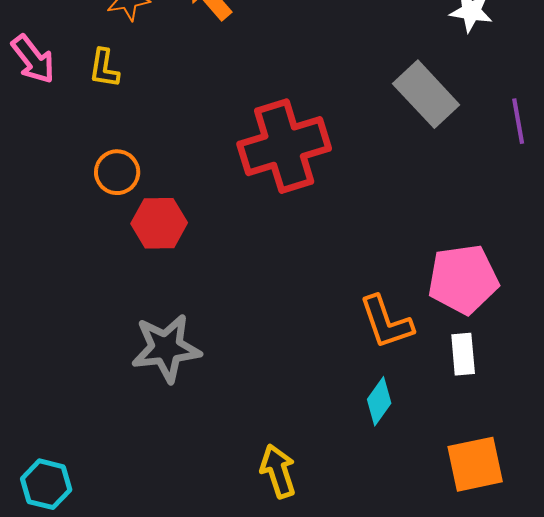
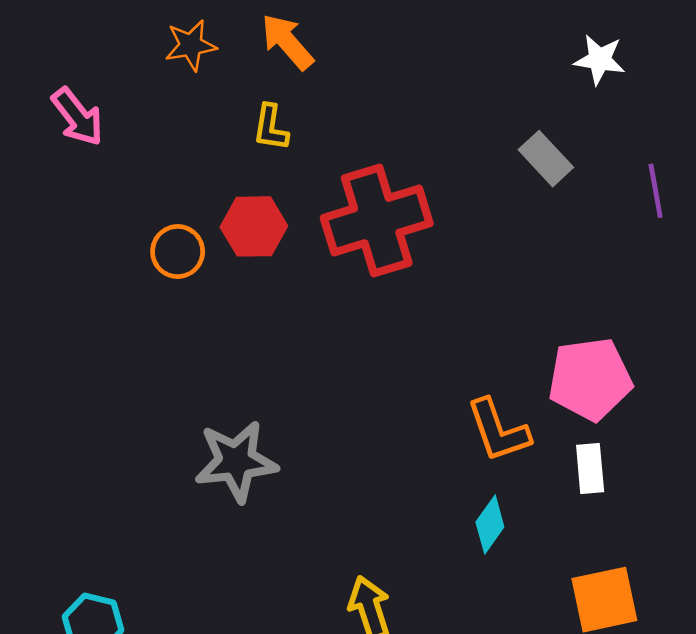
yellow L-shape: (104, 68) -> (271, 128), moved
gray rectangle: (426, 94) -> (546, 159), size x0.7
red hexagon: (159, 223) -> (254, 226), moved

